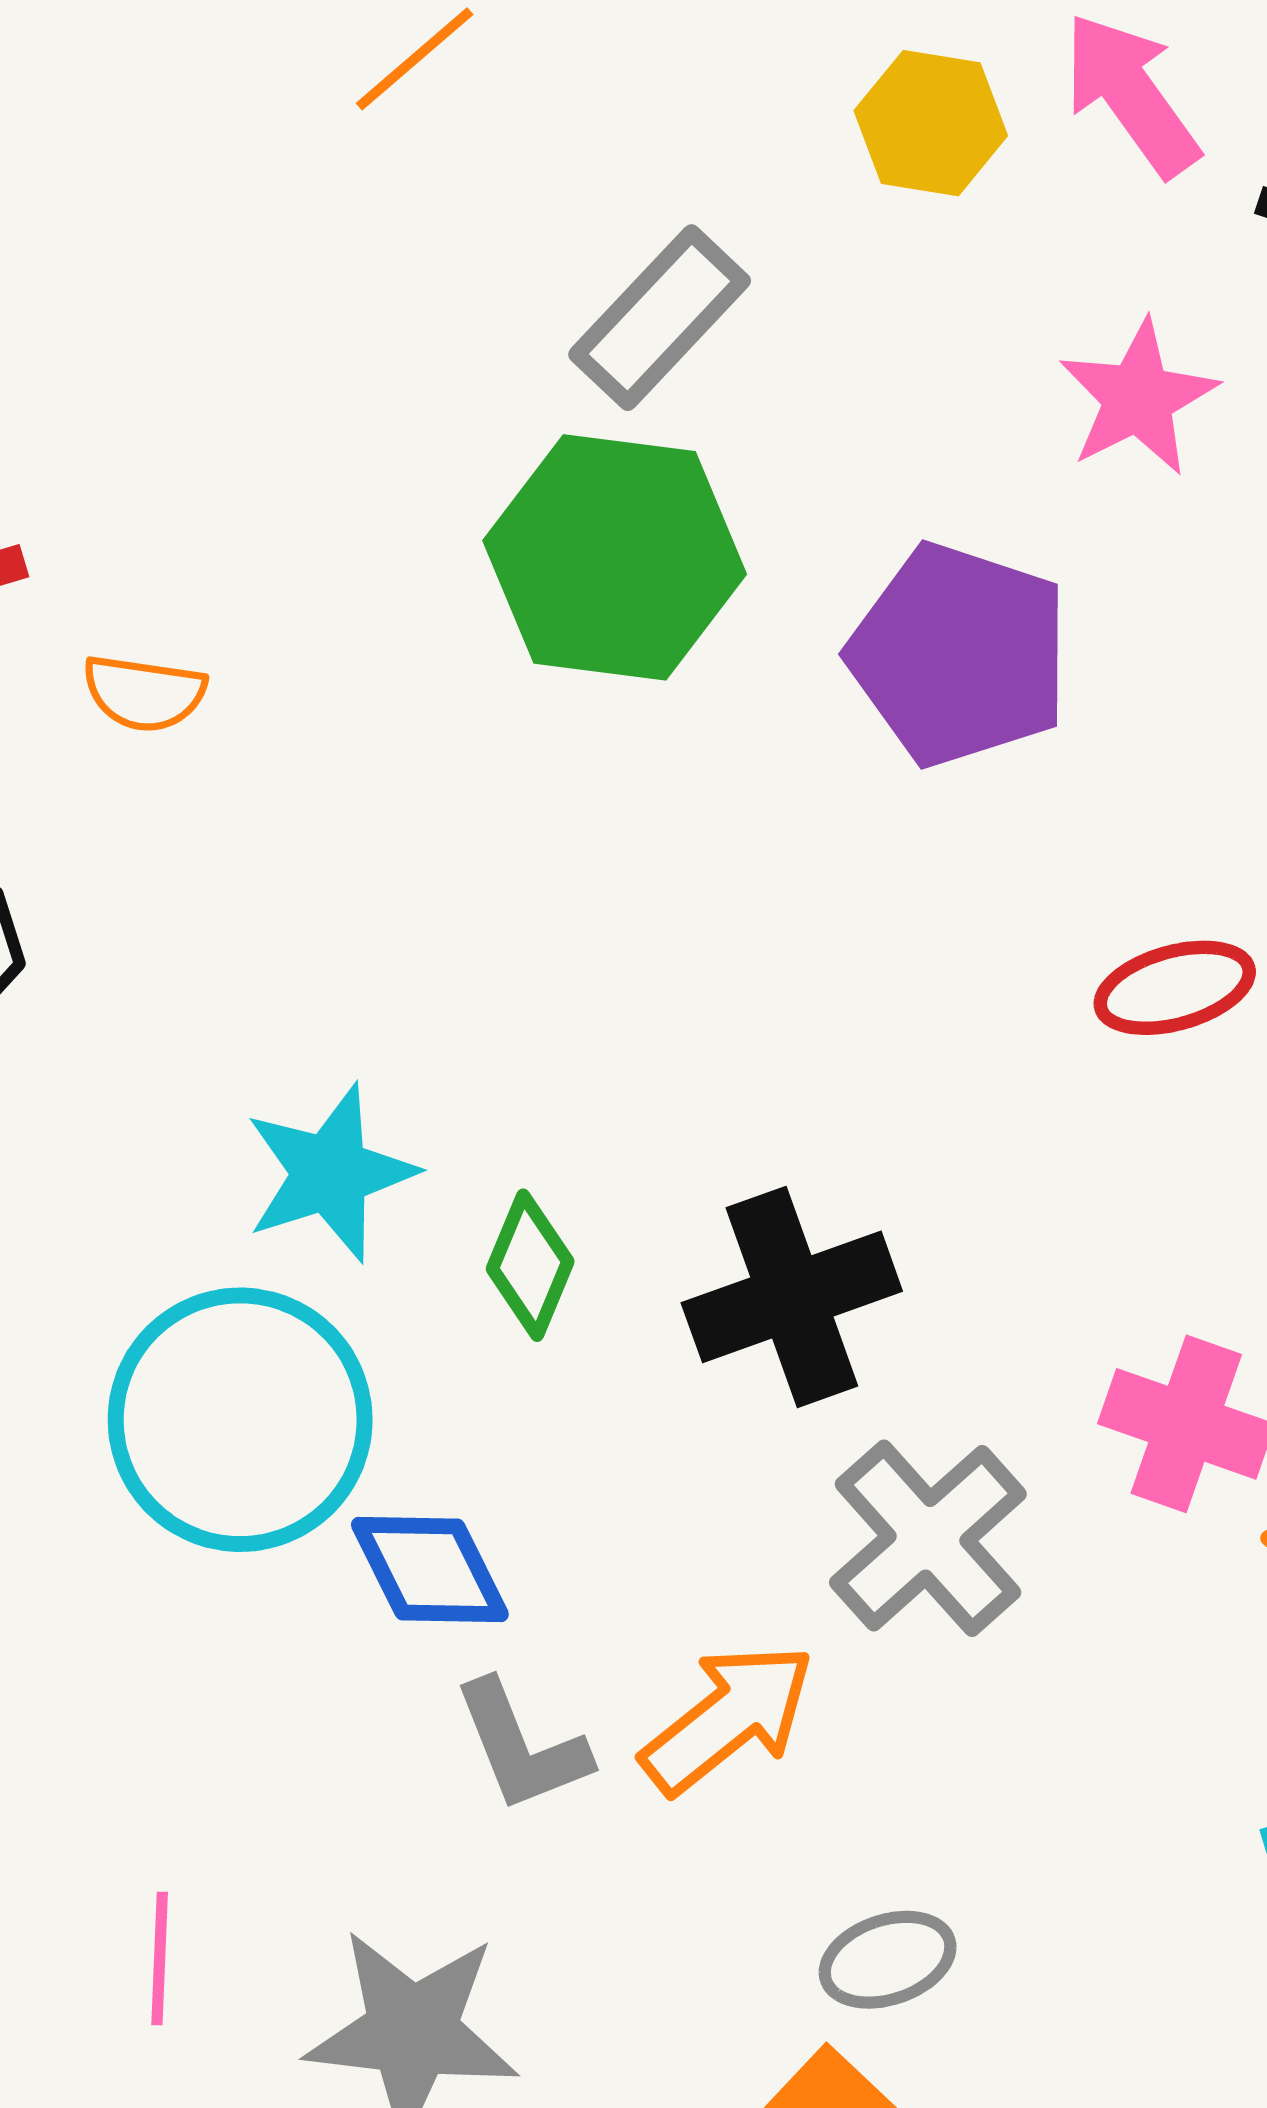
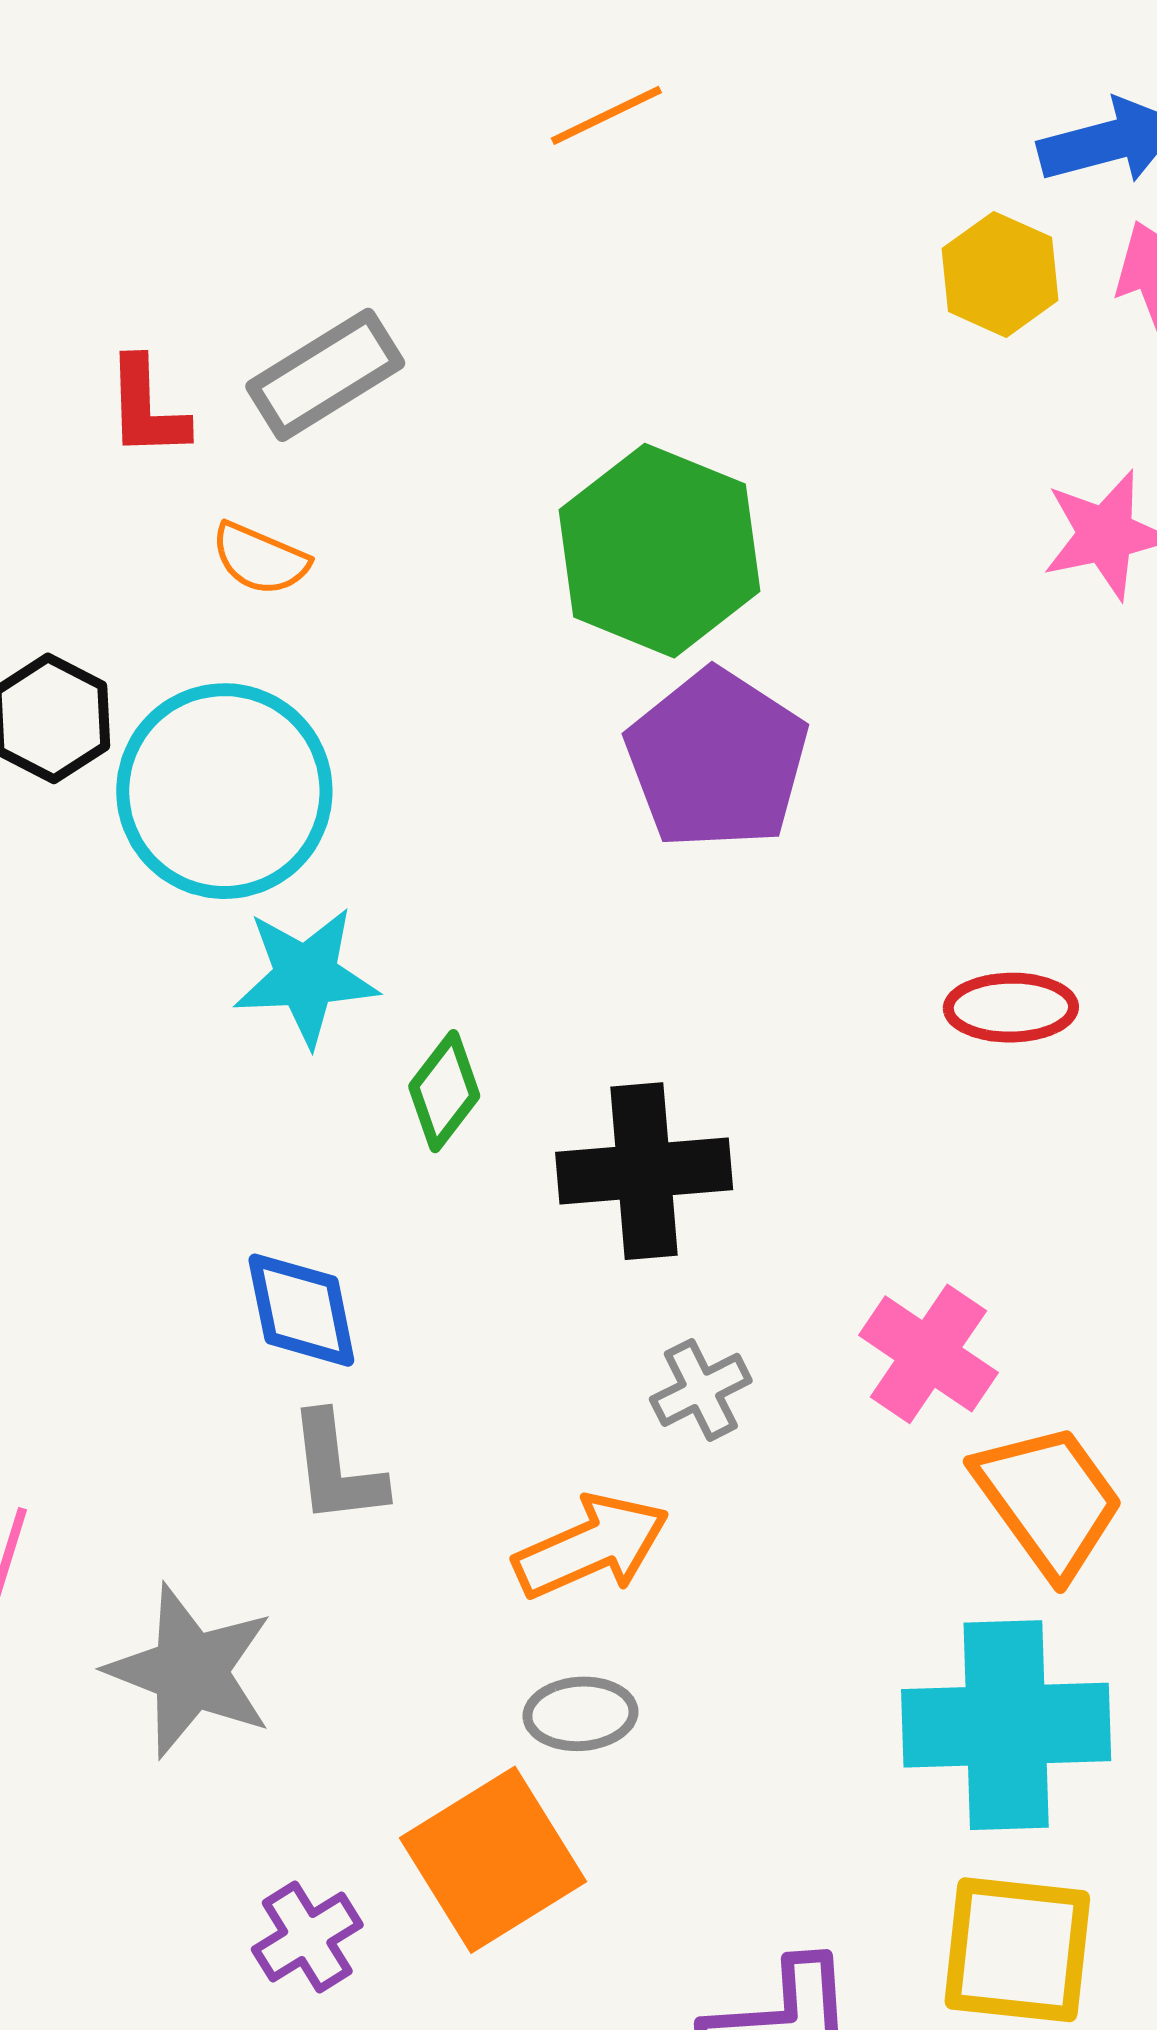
gray rectangle: (660, 318) -> (325, 375), moved
purple pentagon: (959, 655) -> (717, 759), moved
cyan circle: (240, 1420) -> (224, 791), moved
gray cross: (928, 1538) -> (701, 1390), size x0.6
orange arrow: (728, 1718) -> (591, 1546), moved

